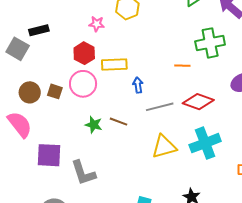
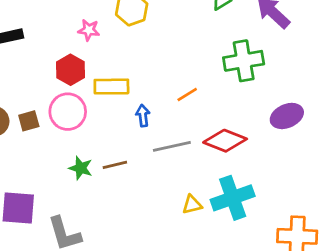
orange line: (182, 66) -> (187, 95), moved, turned -35
brown square: (55, 91) -> (29, 121), turned -35
brown line: (119, 122) -> (115, 165), turned -36
yellow triangle: (164, 147) -> (192, 205), moved, size x0.6

